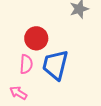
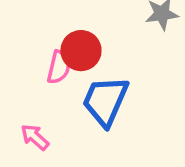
pink semicircle: (26, 64) -> (59, 67), moved

